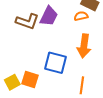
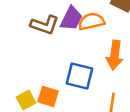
orange semicircle: (81, 16) -> (91, 21), moved, size x1.5

